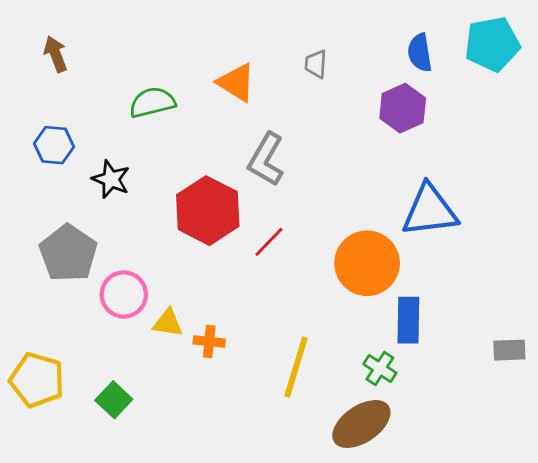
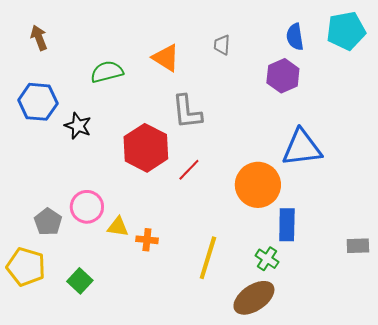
blue hexagon: (54, 145) -> (38, 102), size x1.4
gray L-shape: (266, 159) -> (187, 112), turned -36
gray pentagon: (68, 253) -> (48, 222), moved, size x0.7

